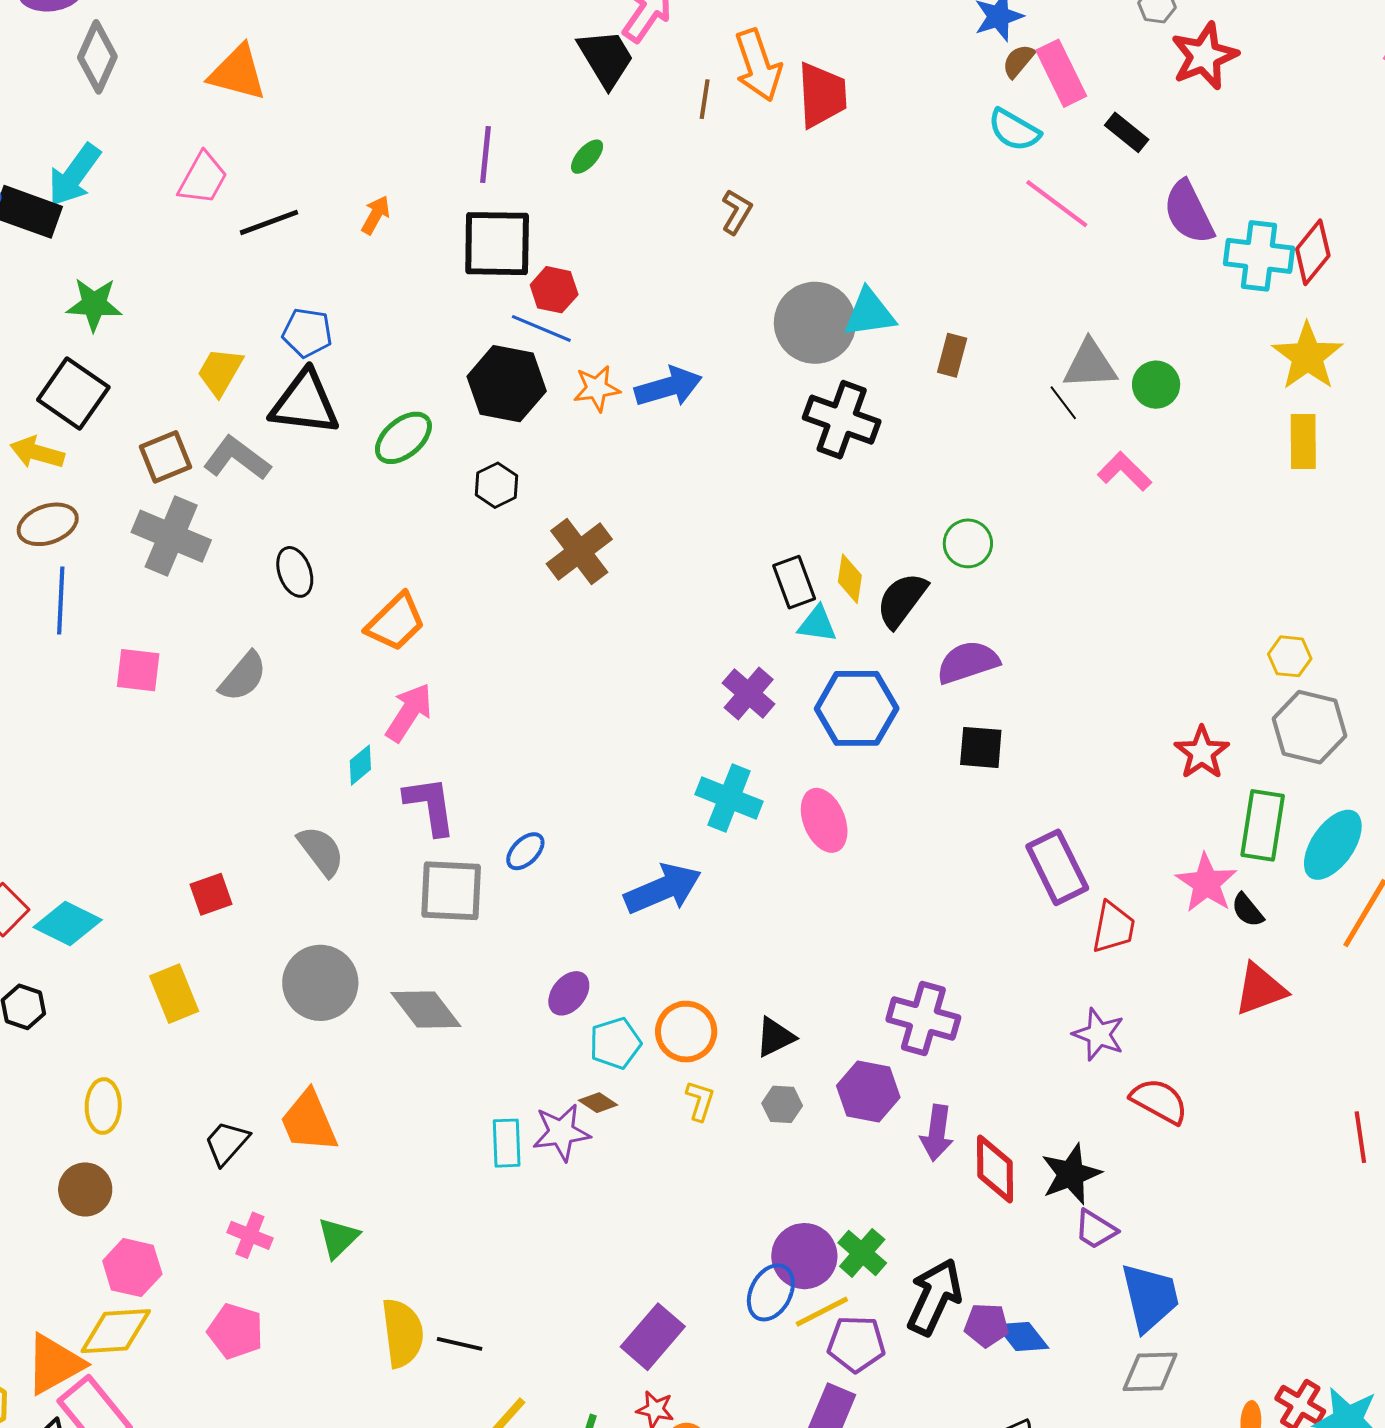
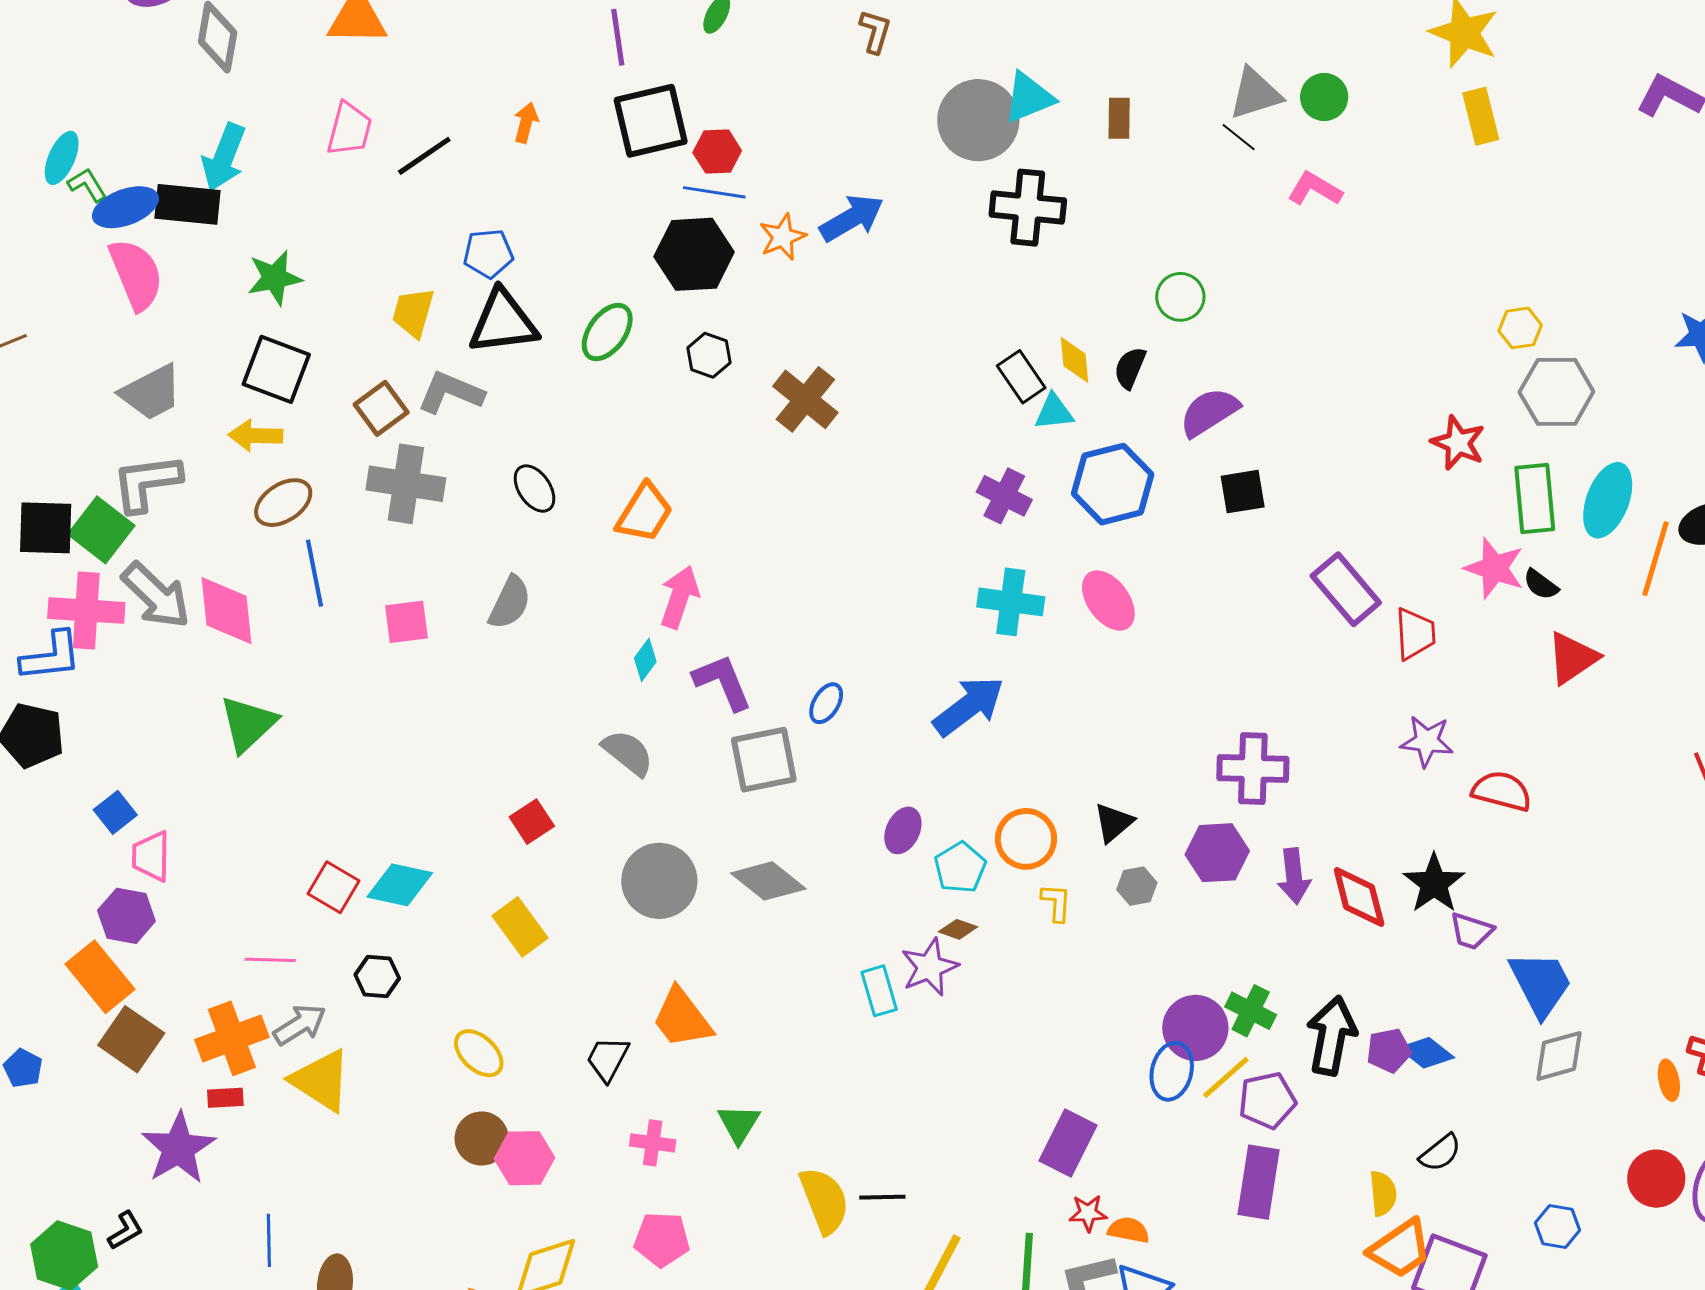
black semicircle: (902, 600) -> (1130, 368), size x0.7
yellow ellipse: (103, 1106) -> (479, 1053), turned -34
pink hexagon: (132, 1268) -> (525, 1158), moved

